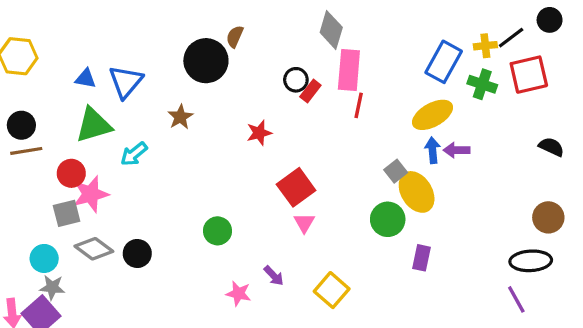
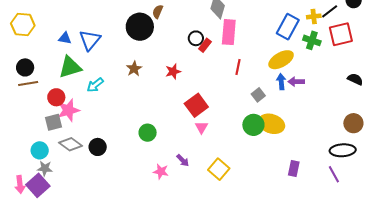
red line: (359, 105) -> (238, 67), moved
brown star: (180, 117) -> (134, 69), moved
yellow ellipse: (417, 192) -> (271, 124), moved, turned -40
purple rectangle: (422, 258) -> (294, 169), moved

